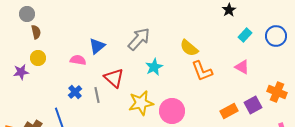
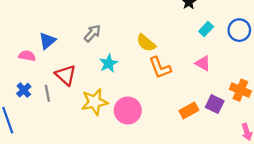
gray arrow: (139, 39) -> (92, 33), size x0.7
purple square: (253, 105) -> (215, 104), turned -36

